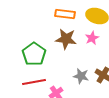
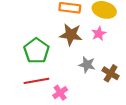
gray star: (81, 76) -> (87, 65), moved

